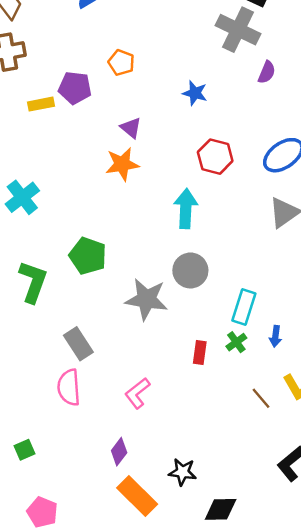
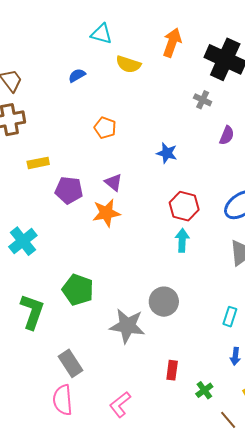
gray cross: (238, 30) -> (203, 100), size x0.5
purple pentagon: (75, 88) -> (69, 190), moved
cyan arrow: (186, 208) -> (182, 240), moved, size x0.7
cyan rectangle: (244, 307) -> (230, 317), moved, size x0.7
green cross: (236, 342) -> (204, 390), moved
brown line: (261, 398) -> (228, 420), moved

